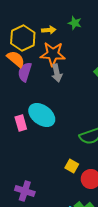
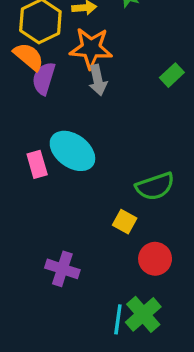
yellow square: (72, 166) -> (125, 222), moved
purple cross: (25, 191) -> (62, 269), moved

